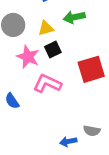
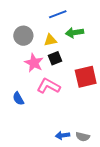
gray semicircle: (92, 131) -> (83, 137), moved

